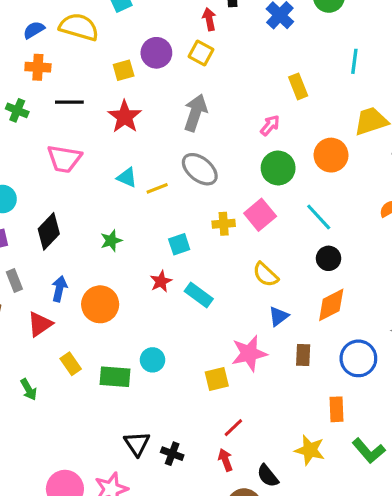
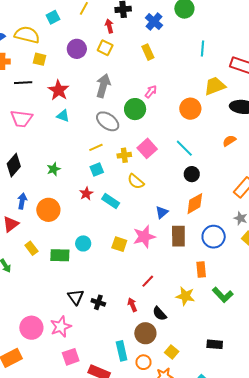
yellow square: (124, 70) -> (40, 59), moved, turned 32
yellow rectangle: (298, 86) -> (148, 52), moved
green circle: (278, 168) -> (135, 109), moved
cyan triangle: (127, 178) -> (63, 116), moved
yellow line: (157, 188) -> (96, 147), moved
yellow semicircle: (266, 275) -> (136, 181), moved
brown rectangle: (303, 355) -> (178, 236), size x1.5
yellow square: (217, 379) -> (119, 244), moved, turned 35
red line: (233, 428) -> (148, 281), moved

